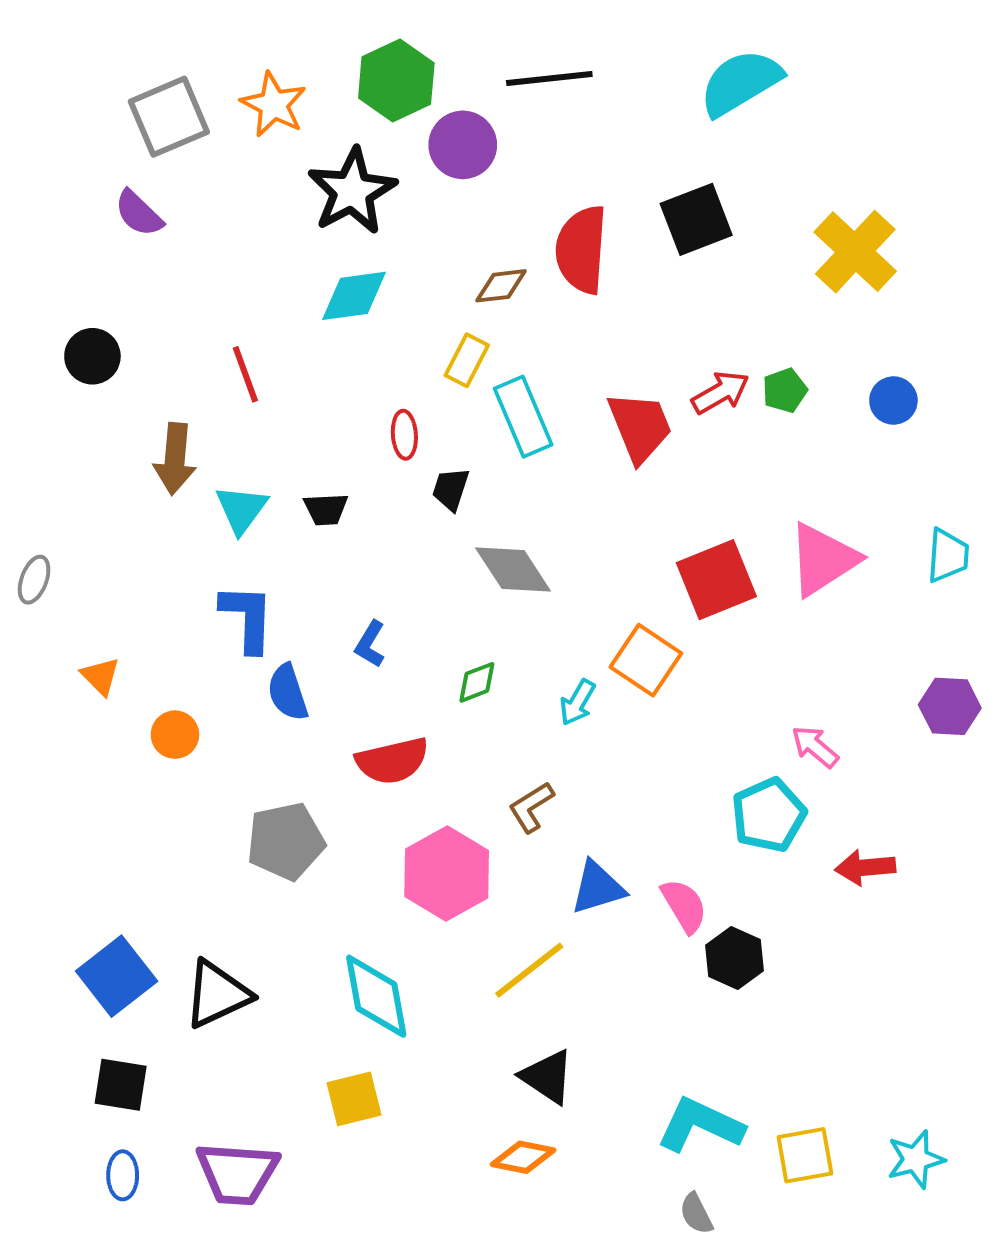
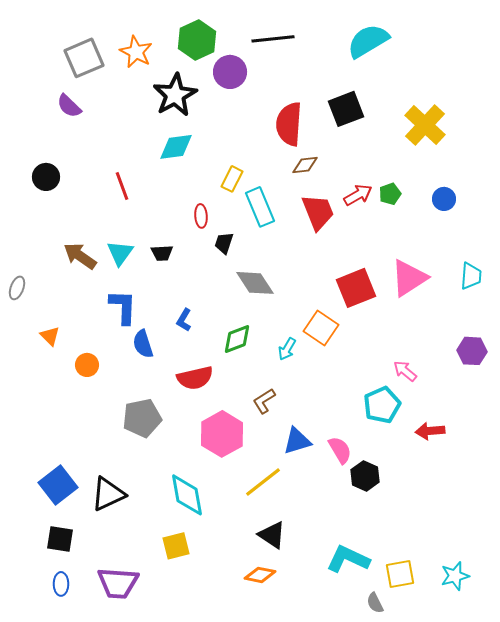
brown diamond: (501, 286) -> (305, 165), moved
brown arrow: (175, 459) -> (80, 256), moved, turned 120
green diamond: (477, 682) -> (237, 339), size x1.4
gray semicircle: (696, 1214) -> (375, 603), moved

